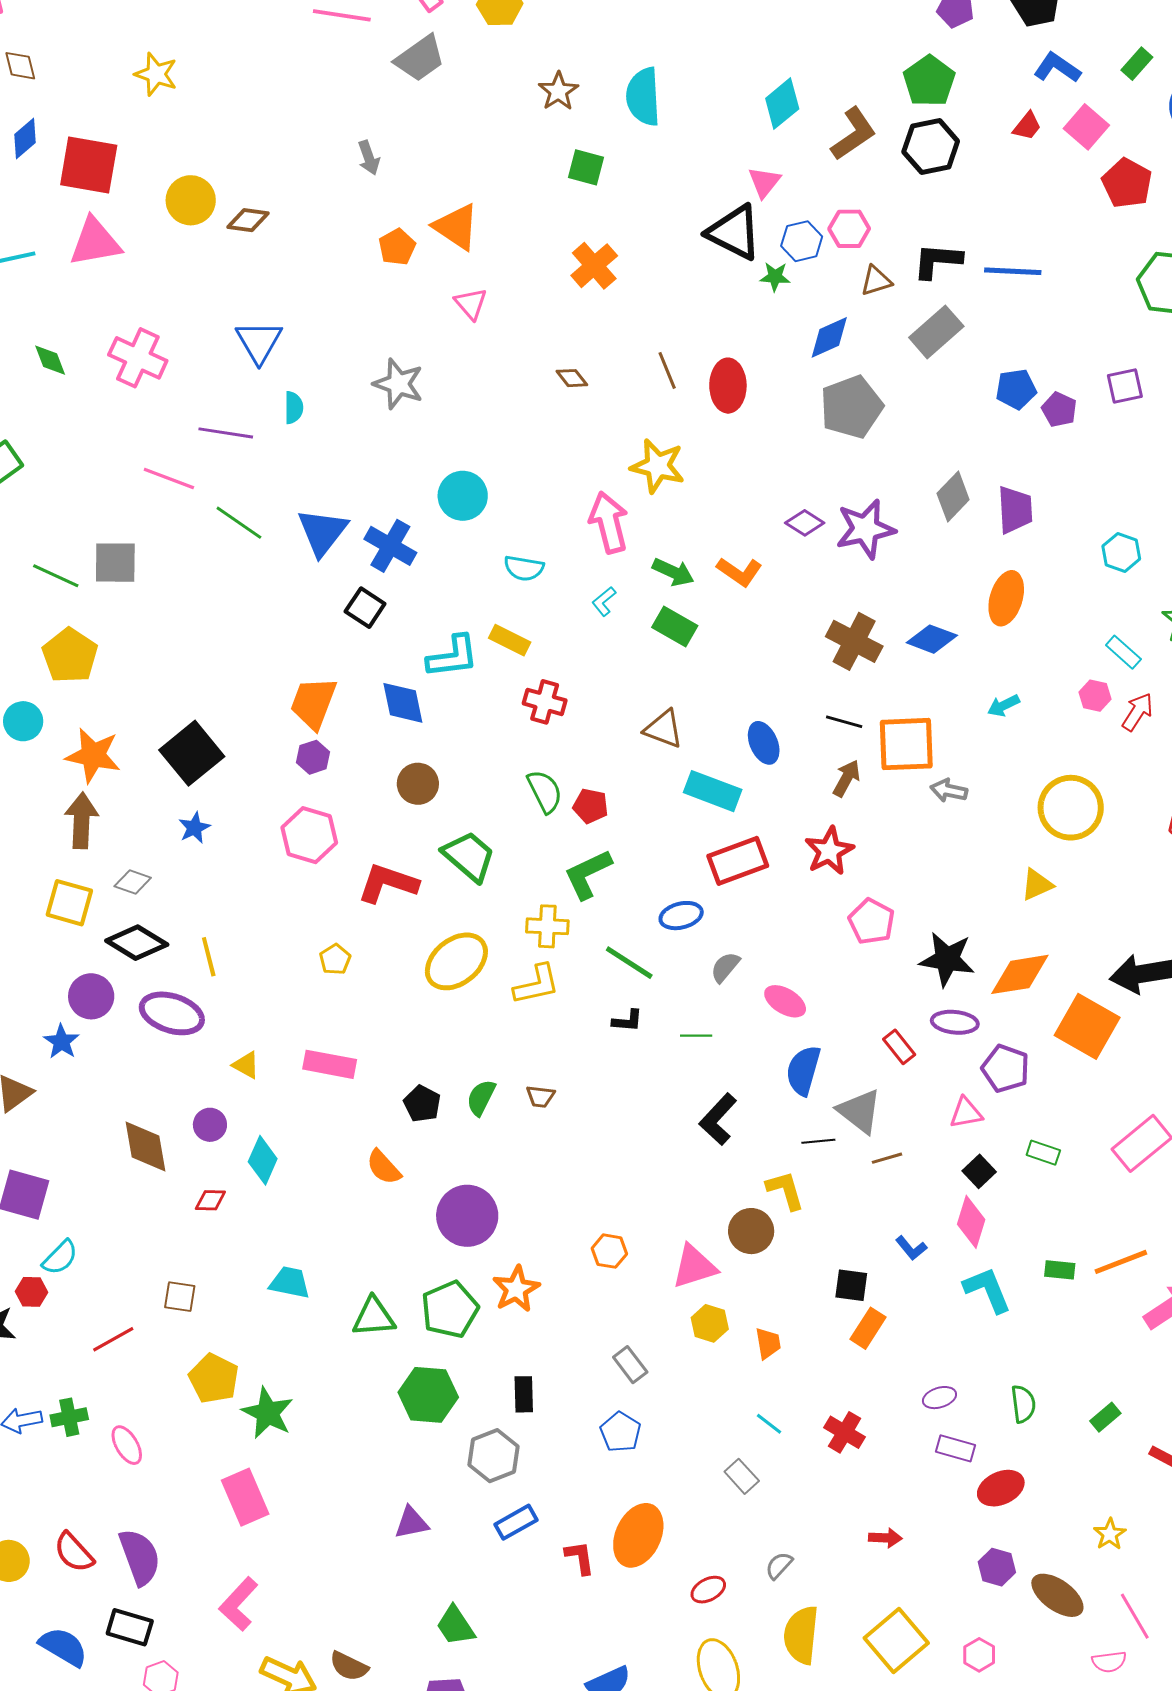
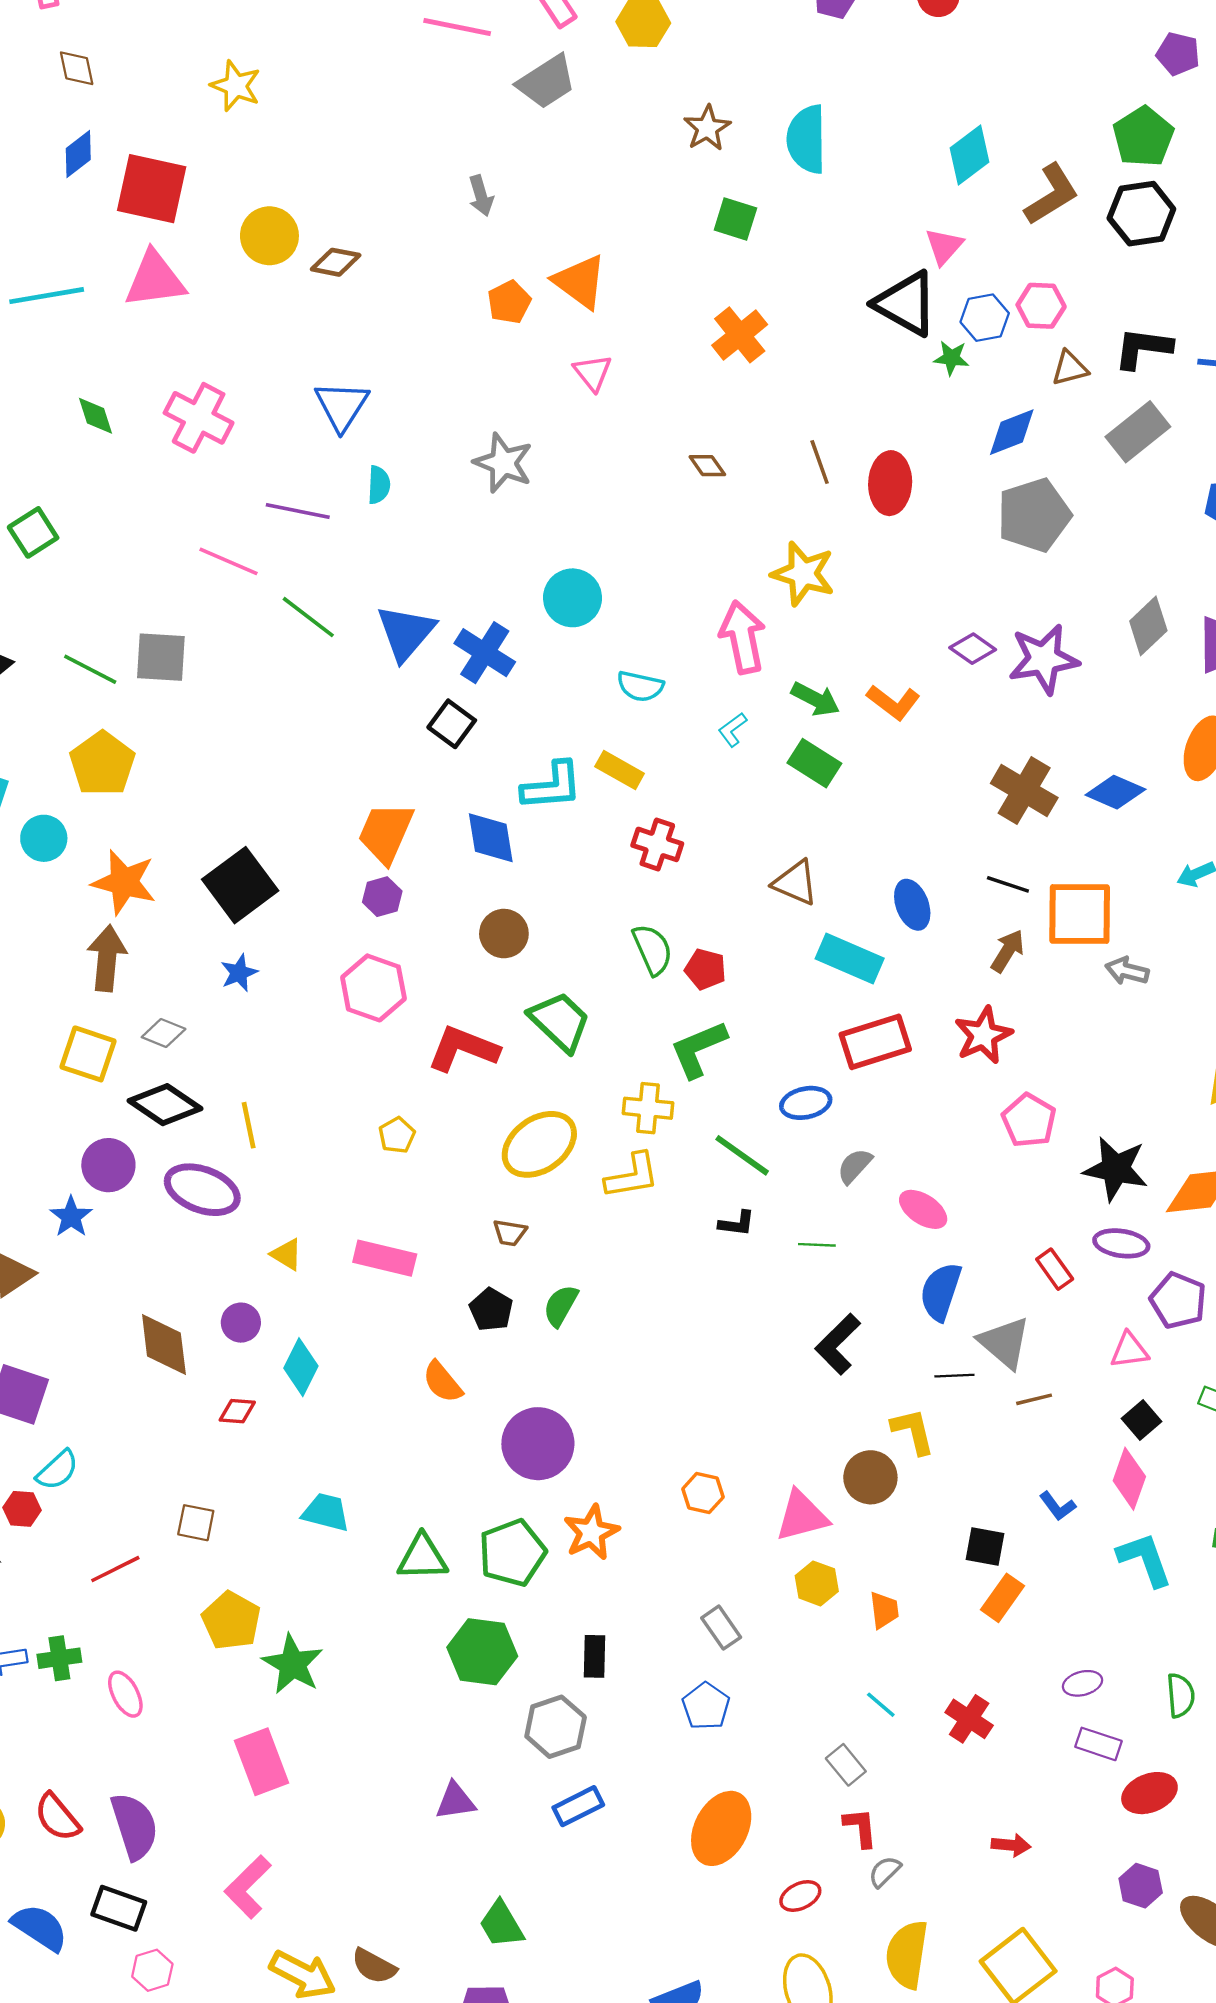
brown trapezoid: (540, 1096) -> (510, 1233), moved
red L-shape: (580, 1558) -> (860, 1828), moved

